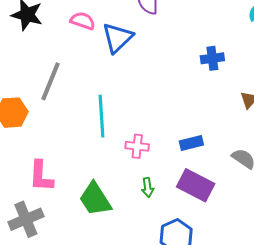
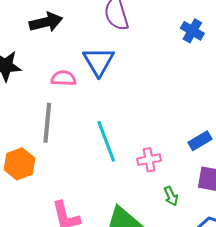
pink semicircle: (83, 21) -> (63, 78), moved
blue cross: (212, 58) -> (192, 31), moved, turned -35

